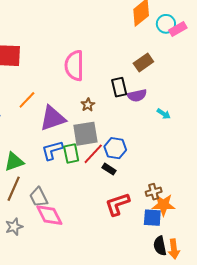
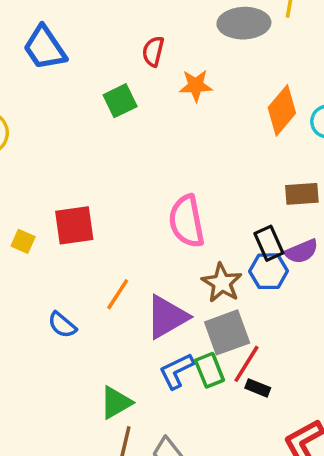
brown rectangle: (143, 63) -> (302, 194), turned 42
brown star: (88, 105) -> (222, 283), size x1.6
blue hexagon: (115, 148) -> (269, 271), moved
black rectangle: (109, 169) -> (258, 388), moved

